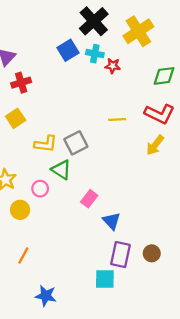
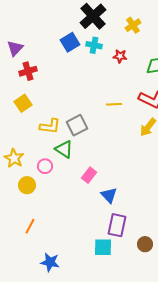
yellow cross: (138, 31) -> (133, 25), size x0.6
red star: (113, 66) -> (120, 56), moved
brown circle: (152, 253) -> (145, 244), moved

